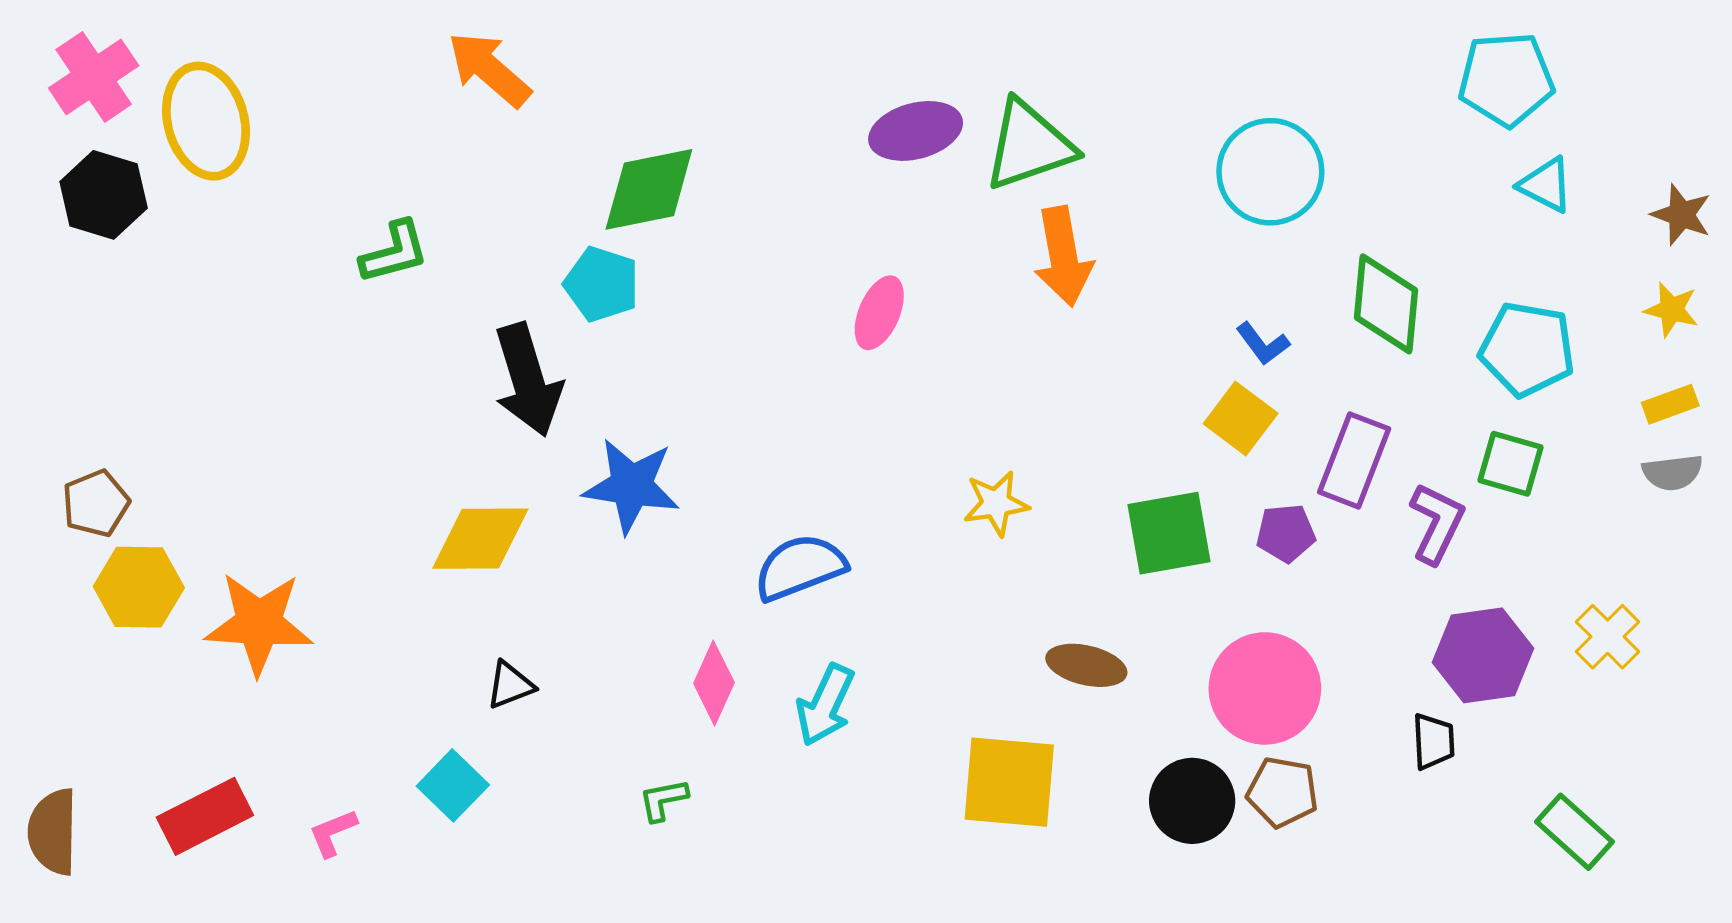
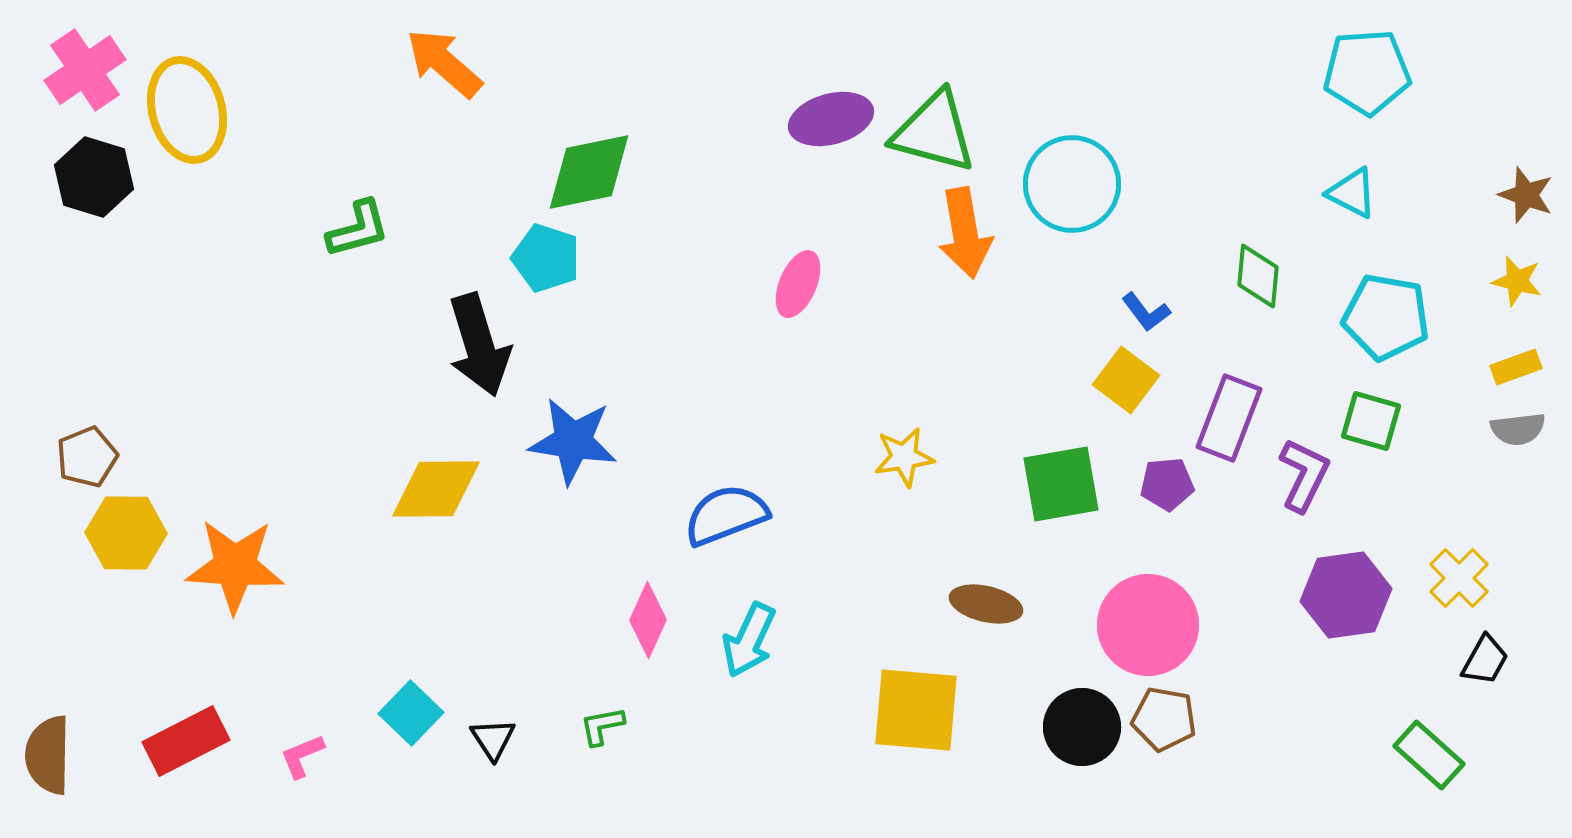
green triangle: (1029, 145) -> (934, 132), turned 34
cyan circle: (1270, 172) -> (1072, 184), moved
cyan triangle: (1546, 185) -> (1352, 193), moved
green diamond: (1386, 304) -> (1258, 276), size x0.7
black triangle: (510, 685) -> (493, 739), moved, turned -42
black trapezoid: (1433, 741) -> (1485, 660), moved, turned 32

